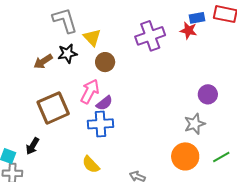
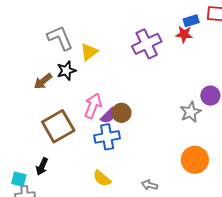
yellow triangle: (92, 37) -> (89, 52), turned 42
brown circle: (105, 62) -> (121, 113), moved
gray star: (195, 124) -> (191, 112), moved

